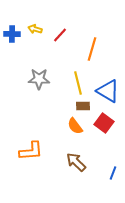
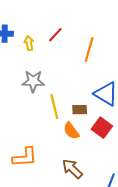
yellow arrow: (35, 29) -> (29, 43), moved, turned 64
yellow line: (78, 83) -> (54, 107), moved

